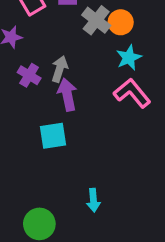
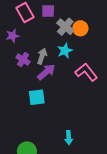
cyan star: (129, 58) -> (65, 51), moved
purple arrow: (67, 95) -> (46, 72), turned 60
cyan arrow: (93, 200) -> (69, 138), moved

